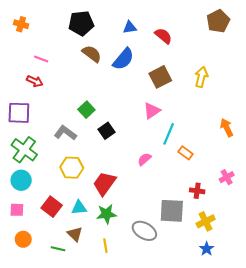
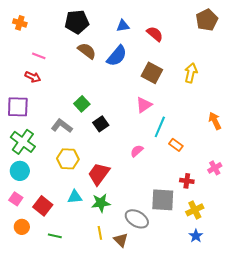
brown square: (160, 77) -> (152, 73), turned -35
red square: (52, 207) -> (43, 206), moved
pink square: (17, 210) -> (16, 199), turned 32
brown triangle: (75, 234) -> (121, 240), moved

